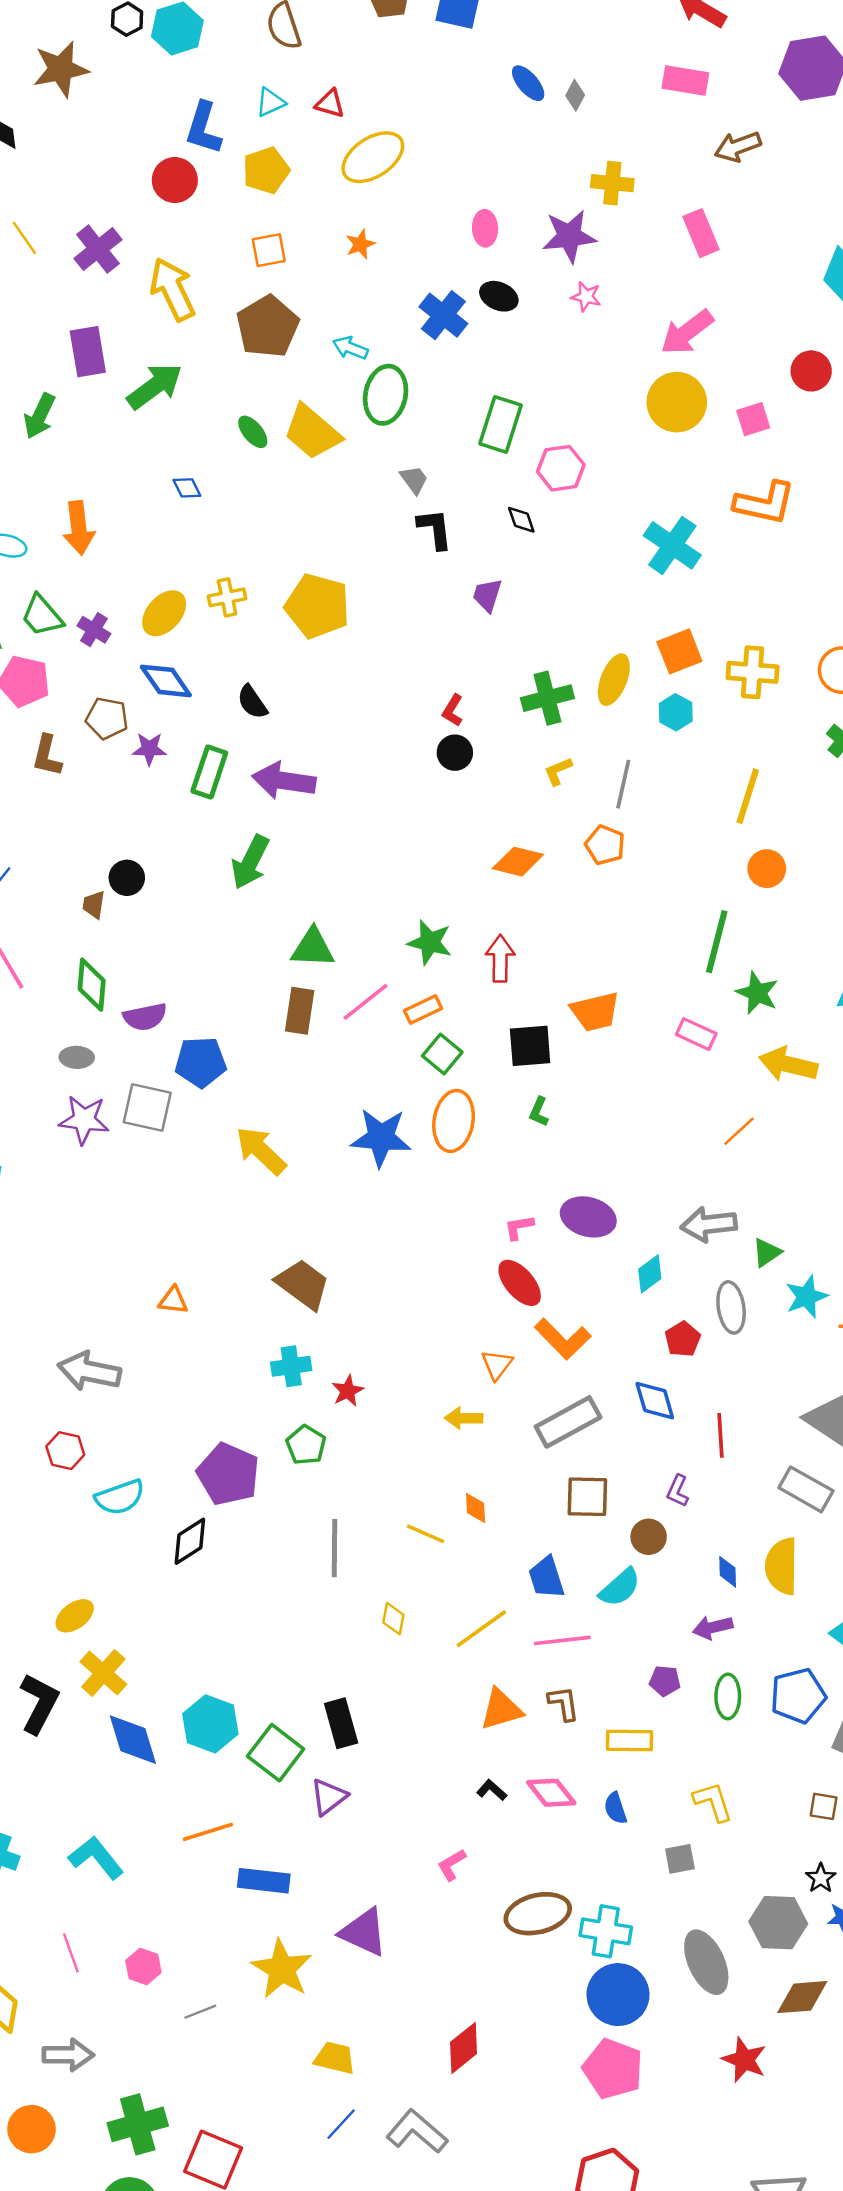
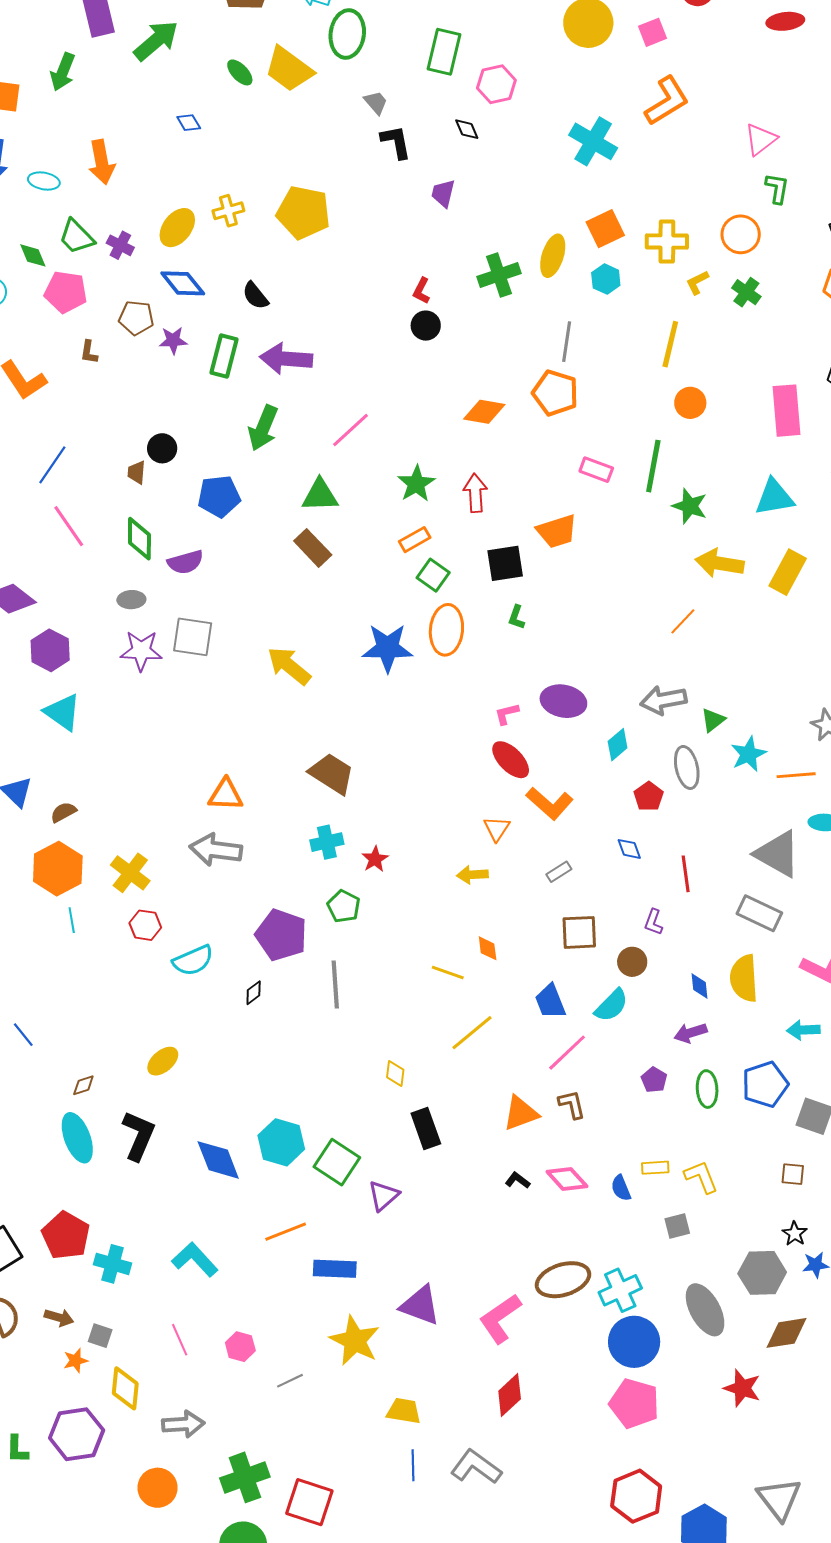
orange L-shape: (765, 503) -> (667, 101), turned -40
brown L-shape: (47, 756) -> (89, 352), size x0.7
yellow L-shape: (558, 771) -> (697, 282), moved
orange pentagon: (605, 845) -> (555, 393), size x1.4
green star: (430, 942) -> (416, 484), turned 30
pink line: (365, 1002) -> (351, 430), moved
brown rectangle: (300, 1011) -> (313, 548), turned -48
pink rectangle: (696, 1034) -> (596, 470), moved
blue pentagon: (201, 1062) -> (219, 496), moved
orange triangle: (173, 1300) -> (226, 795), size x1.4
gray arrow: (89, 1371) -> (216, 850), moved
blue diamond: (655, 1401) -> (629, 849), size x0.7
gray rectangle: (568, 1422) -> (559, 872), size x0.5
black diamond: (190, 1541) -> (254, 993), size x0.6
gray line: (335, 1548) -> (335, 984), moved
yellow diamond: (393, 1619) -> (395, 1073), moved
yellow line: (481, 1629) -> (472, 1033), moved
pink line: (562, 1640) -> (567, 1053), turned -33
yellow cross: (103, 1673) -> (130, 873), moved
purple pentagon: (665, 1681) -> (654, 1080), turned 30
black rectangle: (341, 1723) -> (426, 1129), moved
yellow rectangle: (629, 1741) -> (655, 1168), moved, size x0.7
pink L-shape: (452, 1865) -> (500, 1319), moved, size x1.8
cyan cross: (606, 1931) -> (620, 1290), turned -30
blue line: (341, 2124) -> (413, 1465), turned -40

